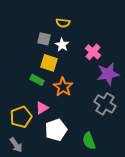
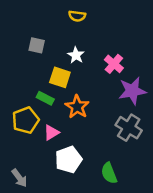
yellow semicircle: (63, 23) -> (77, 16), moved
gray square: (44, 39) -> (37, 45), moved
yellow pentagon: (21, 117) -> (26, 120), moved

